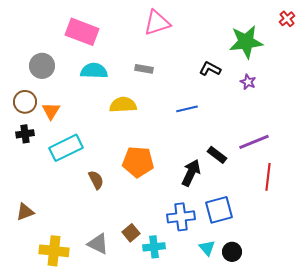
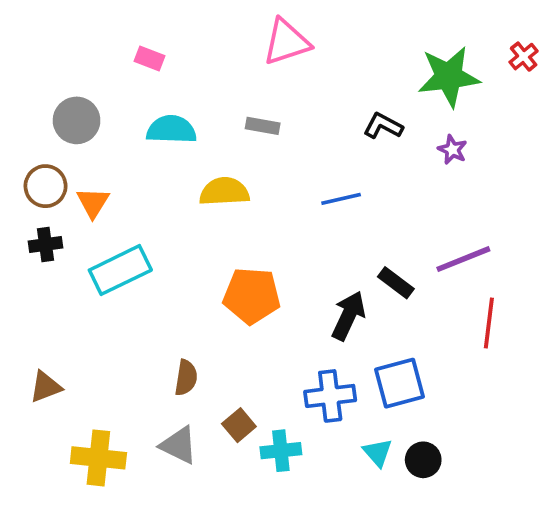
red cross: (287, 19) -> (524, 57), moved
pink rectangle: (82, 32) -> (150, 58), size x0.5
brown semicircle: (96, 180) -> (186, 378), moved, turned 36

